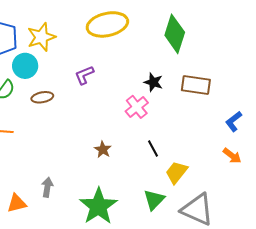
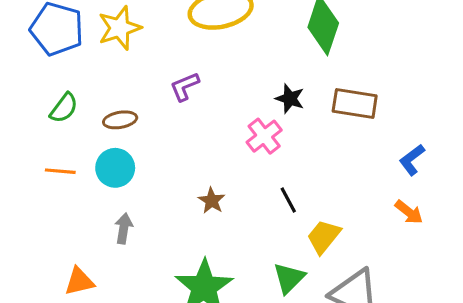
cyan circle: (25, 66) -> (115, 168), moved
gray arrow: (47, 187) -> (124, 228), moved

